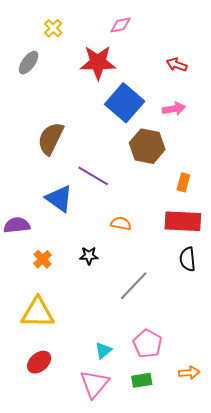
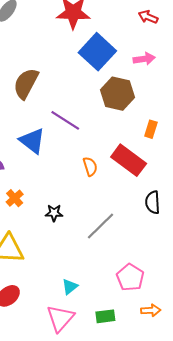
red rectangle: (183, 221) -> (129, 160), moved, turned 32
orange semicircle: (121, 224) -> (90, 166), turned 60
black star: (89, 256) -> (54, 213), moved
pink pentagon: (148, 344) -> (130, 277), moved

